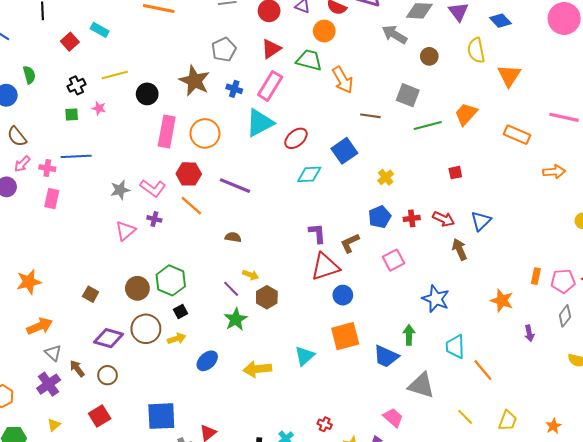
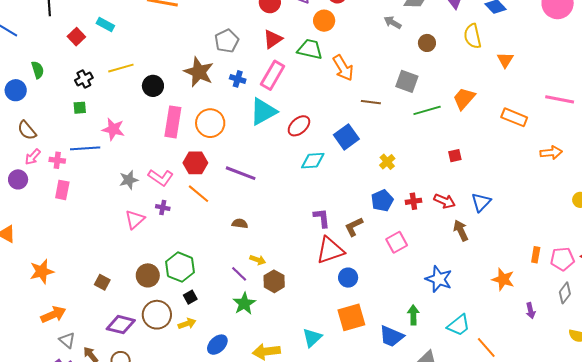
gray arrow: (395, 34) -> (393, 22), size x0.7
orange triangle: (509, 76) -> (505, 60), size x0.7
pink star: (99, 108) -> (113, 129), moved, size x1.6
cyan trapezoid: (455, 347) -> (459, 325), turned -125

